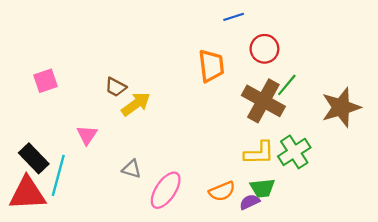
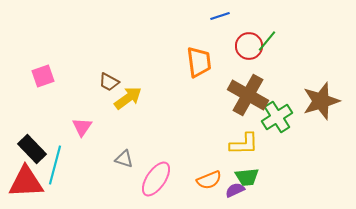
green line: (287, 85) -> (267, 41), moved
green cross: (294, 152) -> (277, 117), moved

